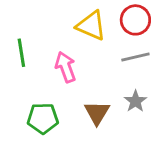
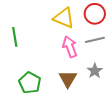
pink arrow: (66, 67) -> (70, 47), moved
green pentagon: (43, 118) -> (30, 83), turned 30

